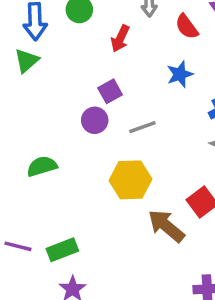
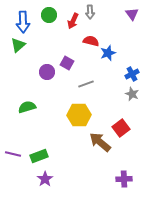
red semicircle: (187, 27) -> (91, 41), moved, turned 140
red arrow: (120, 39) -> (73, 21), moved
purple square: (110, 91) -> (67, 63), turned -32
purple circle: (95, 120) -> (47, 72), moved

